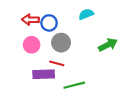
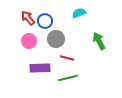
red arrow: (30, 20) -> (28, 18), turned 49
green arrow: (108, 45) -> (99, 41), turned -90
red line: (57, 63) -> (67, 58), moved

